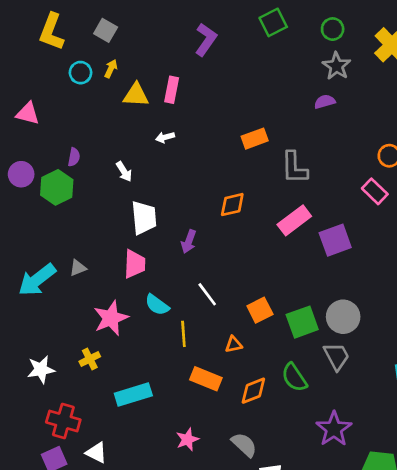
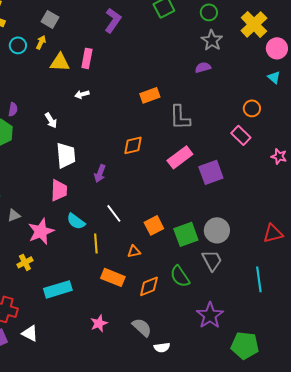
gray square: (106, 30) -> (50, 19), moved
gray triangle: (78, 268) -> (14, 215), moved

